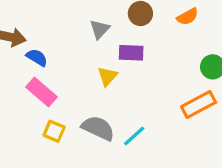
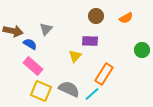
gray triangle: (100, 29) -> (46, 29), moved
orange rectangle: (199, 105) -> (104, 74), moved, turned -30
yellow square: (54, 131) -> (41, 91), size x1.5

